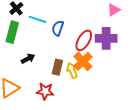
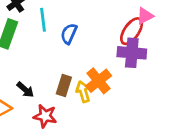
cyan line: (37, 19) -> (43, 20), turned 60
red ellipse: (84, 40) -> (132, 31), moved
black arrow: (28, 59) -> (25, 90), moved, turned 64

